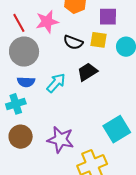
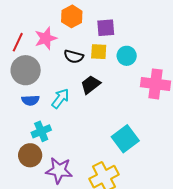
red line: (19, 23) -> (18, 42), turned 60
cyan cross: (16, 104) -> (41, 131), moved
purple star: (60, 140) -> (59, 170), moved

